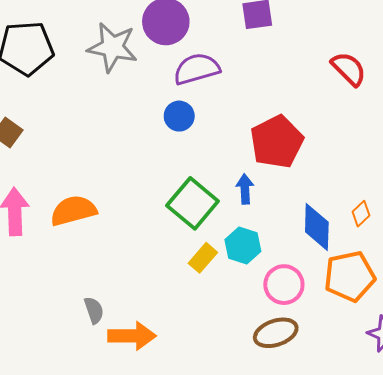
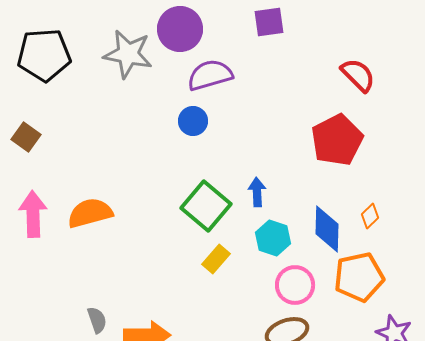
red pentagon: (277, 142) -> (337, 140), moved
cyan hexagon: (243, 246) -> (273, 238), moved
gray semicircle: (94, 310) -> (97, 320), moved

